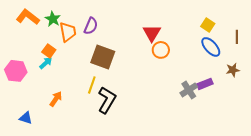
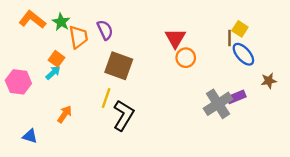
purple semicircle: (91, 26) -> (105, 30), turned -48
brown line: (237, 37) -> (230, 38), moved
gray cross: (189, 90) -> (218, 104), size x1.4

